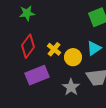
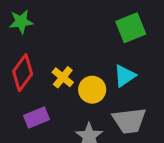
purple rectangle: (37, 75) -> (36, 117), size x0.7

